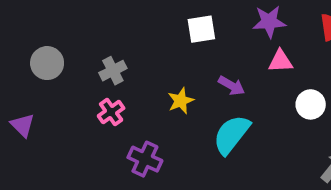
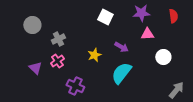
white square: (201, 29) -> (105, 17), turned 35
gray circle: (47, 63) -> (32, 25), moved
purple triangle: (23, 125) -> (35, 68), moved

